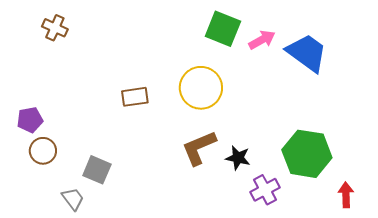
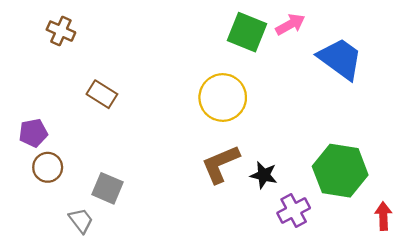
pink arrow: (262, 40) -> (290, 24), moved
brown rectangle: (135, 97) -> (102, 94), moved, turned 40

